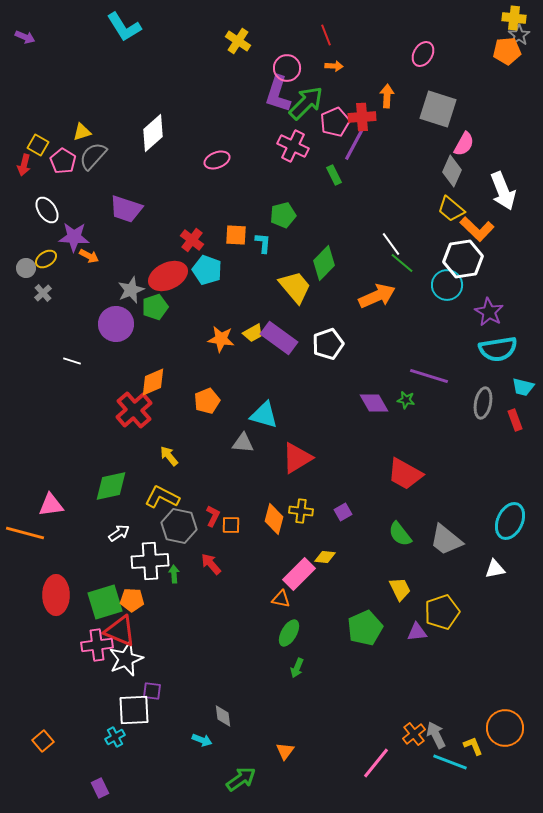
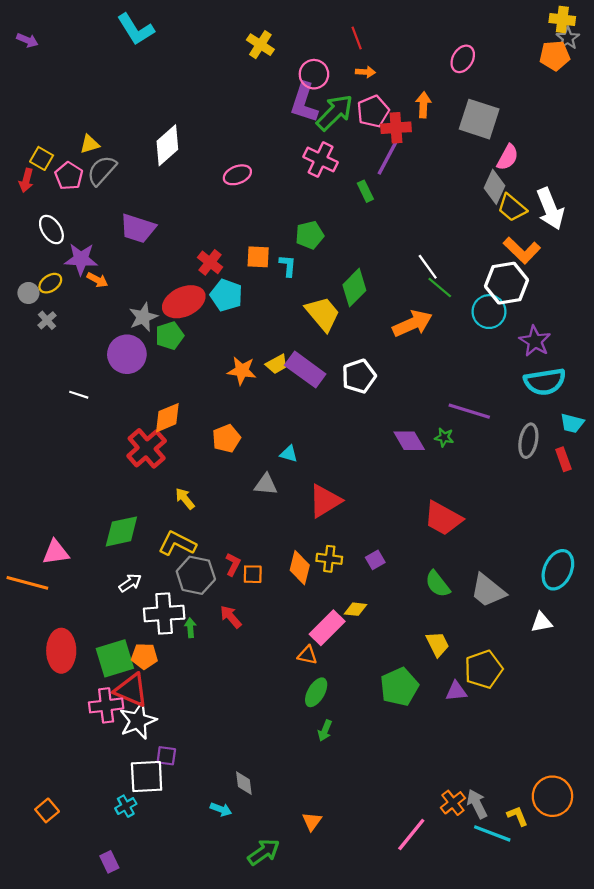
pink pentagon: (335, 122) -> (373, 111), moved
yellow trapezoid: (451, 209) -> (512, 208), moved
cyan triangle: (264, 415) -> (289, 454), size x0.6

